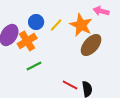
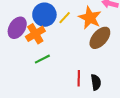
blue circle: (36, 22) -> (44, 15), size x1.5
red line: (70, 85) -> (79, 78), turned 63

